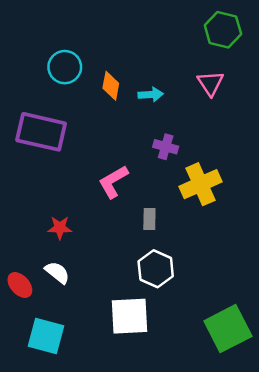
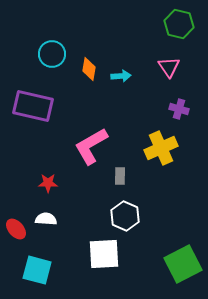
purple cross: (166, 147) -> (179, 109), moved
pink L-shape: (113, 182) -> (91, 146), size x1.4
white semicircle: (57, 273) -> (46, 219), turned -35

